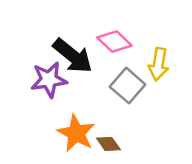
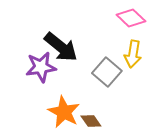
pink diamond: (114, 41) -> (131, 18), moved

